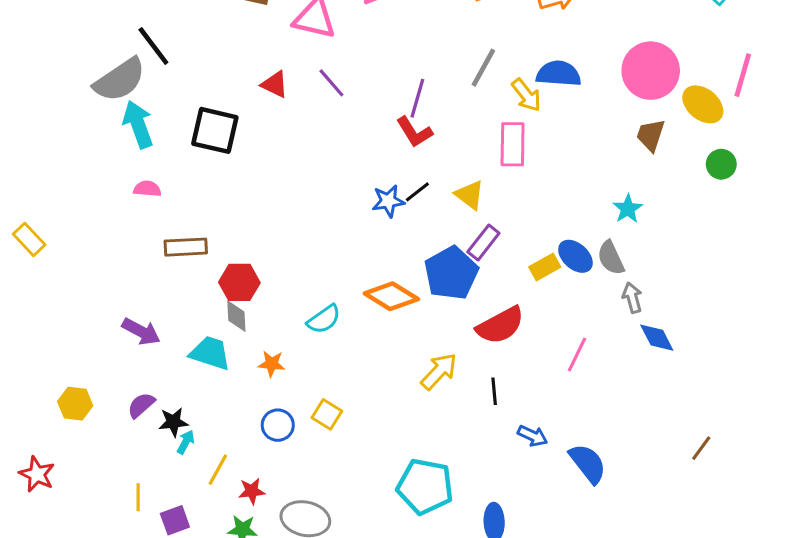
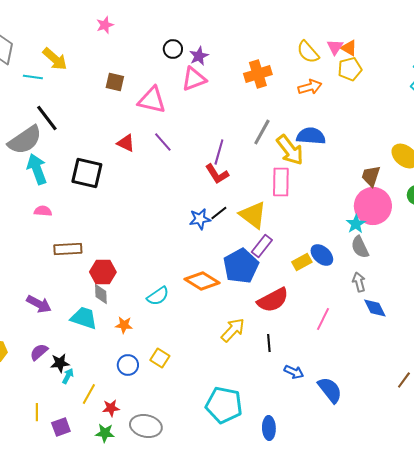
pink circle: (651, 71) -> (373, 206), moved
yellow arrow: (526, 95) -> (290, 150), size x1.4
yellow triangle: (470, 195) -> (253, 215), size x1.4
gray semicircle: (611, 258) -> (360, 247), moved

